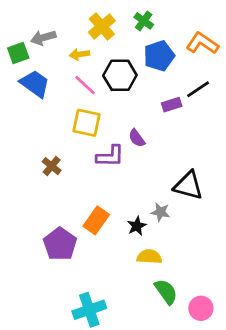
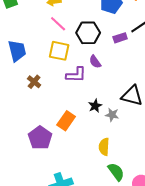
black hexagon: (120, 75) -> (88, 33), moved
blue trapezoid: (35, 84) -> (17, 51), moved, turned 40
black star: (137, 226) -> (95, 106), moved
yellow semicircle: (149, 257) -> (104, 147), turned -90

